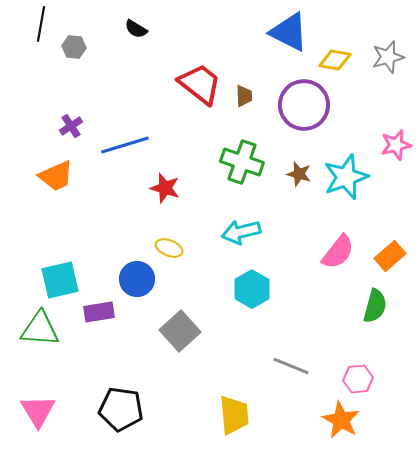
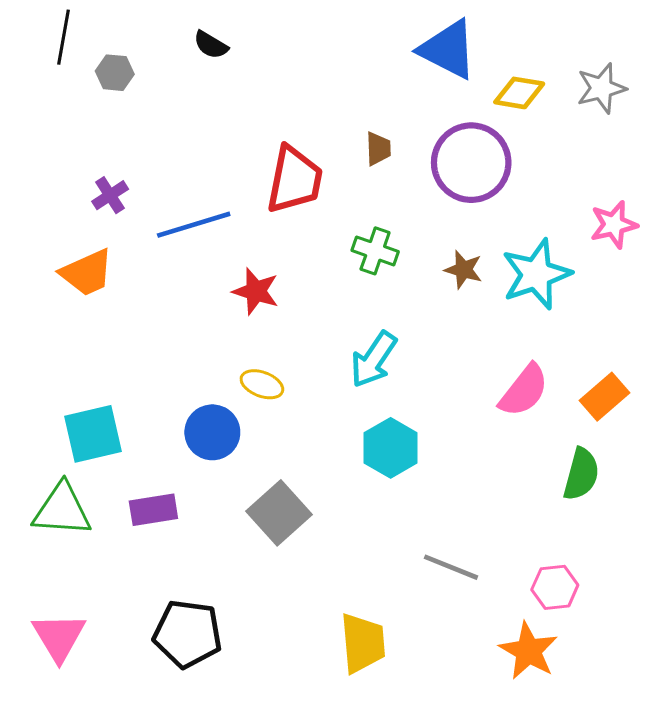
red trapezoid: (200, 84) -> (294, 180), moved, turned 63
green cross: (242, 162) -> (375, 251), size x0.7
cyan arrow: (241, 232) -> (374, 359), turned -42
purple rectangle: (99, 312) -> (153, 510), moved

